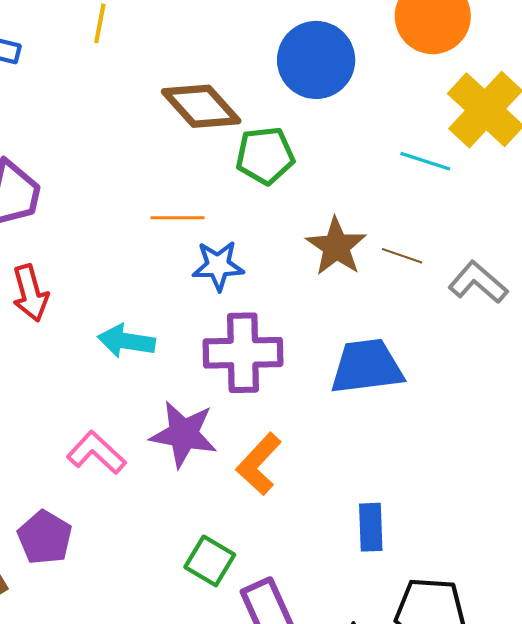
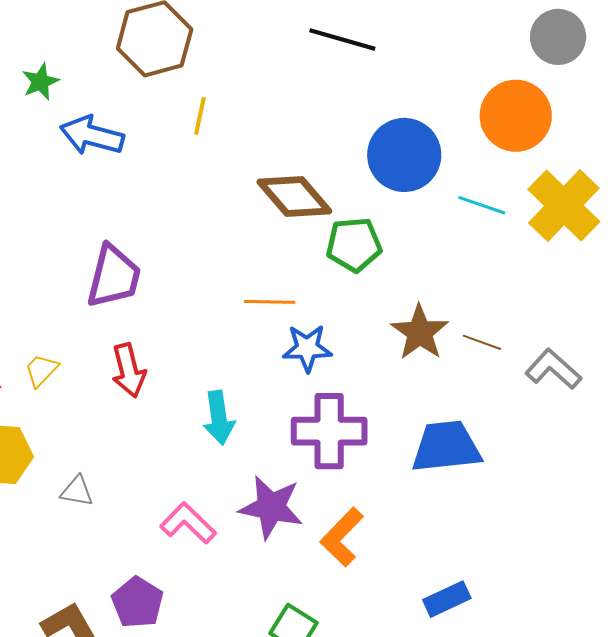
cyan line: (425, 161) -> (482, 205), moved
cyan arrow: (126, 341) -> (219, 418), turned -108
blue rectangle: (371, 527) -> (447, 599), turned 66

